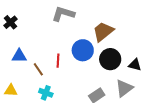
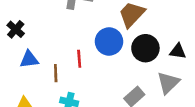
black cross: (10, 22) -> (16, 29), moved
brown line: (38, 69) -> (56, 73), turned 40

